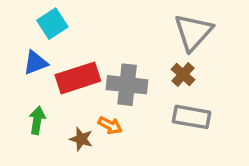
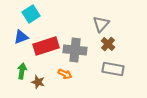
gray triangle: (193, 32) -> (101, 24), moved, size x0.7
brown star: (81, 139) -> (38, 82), moved

